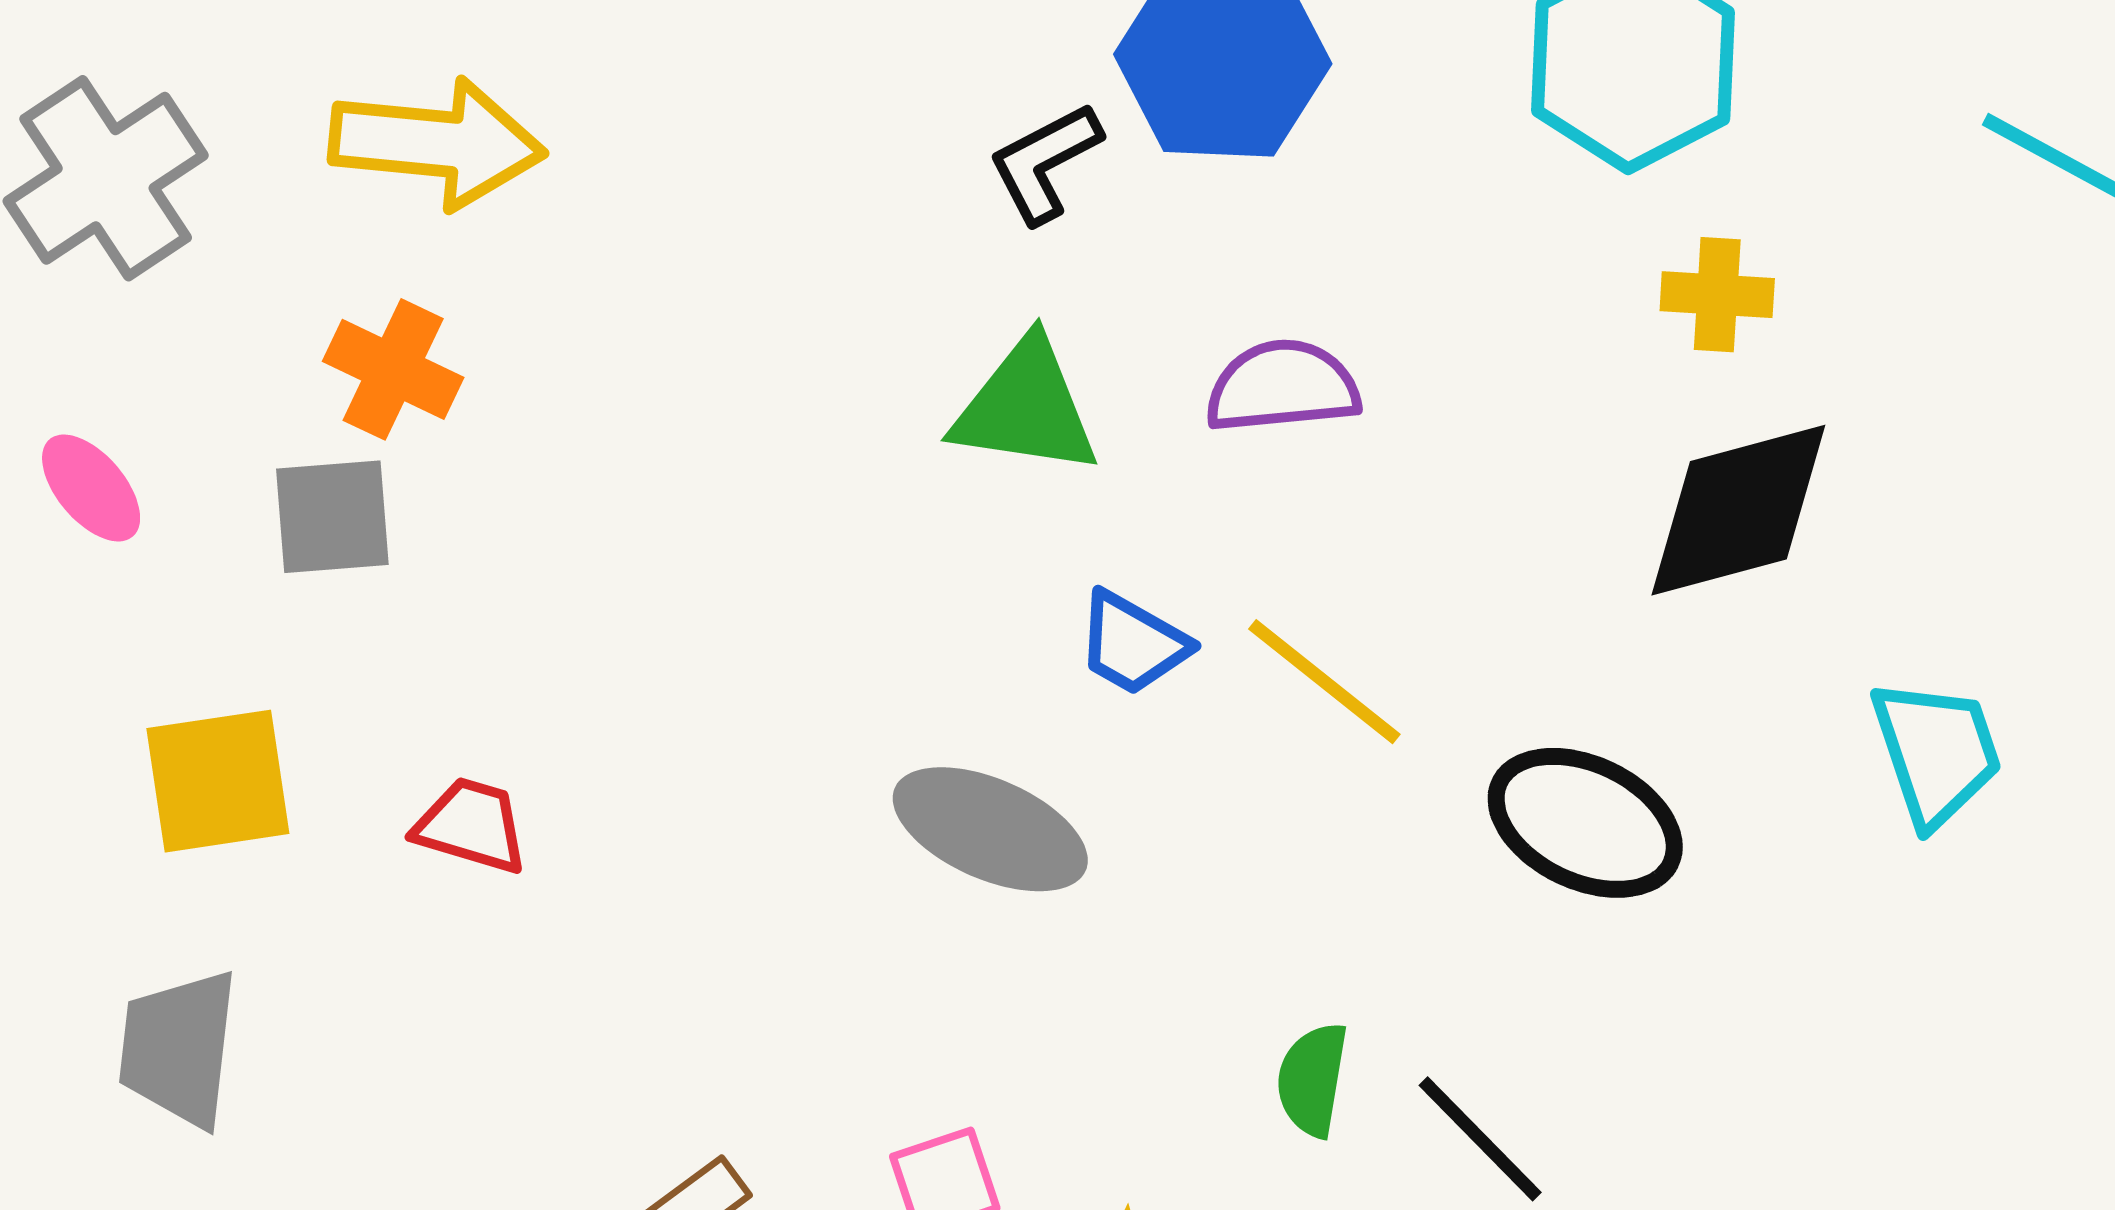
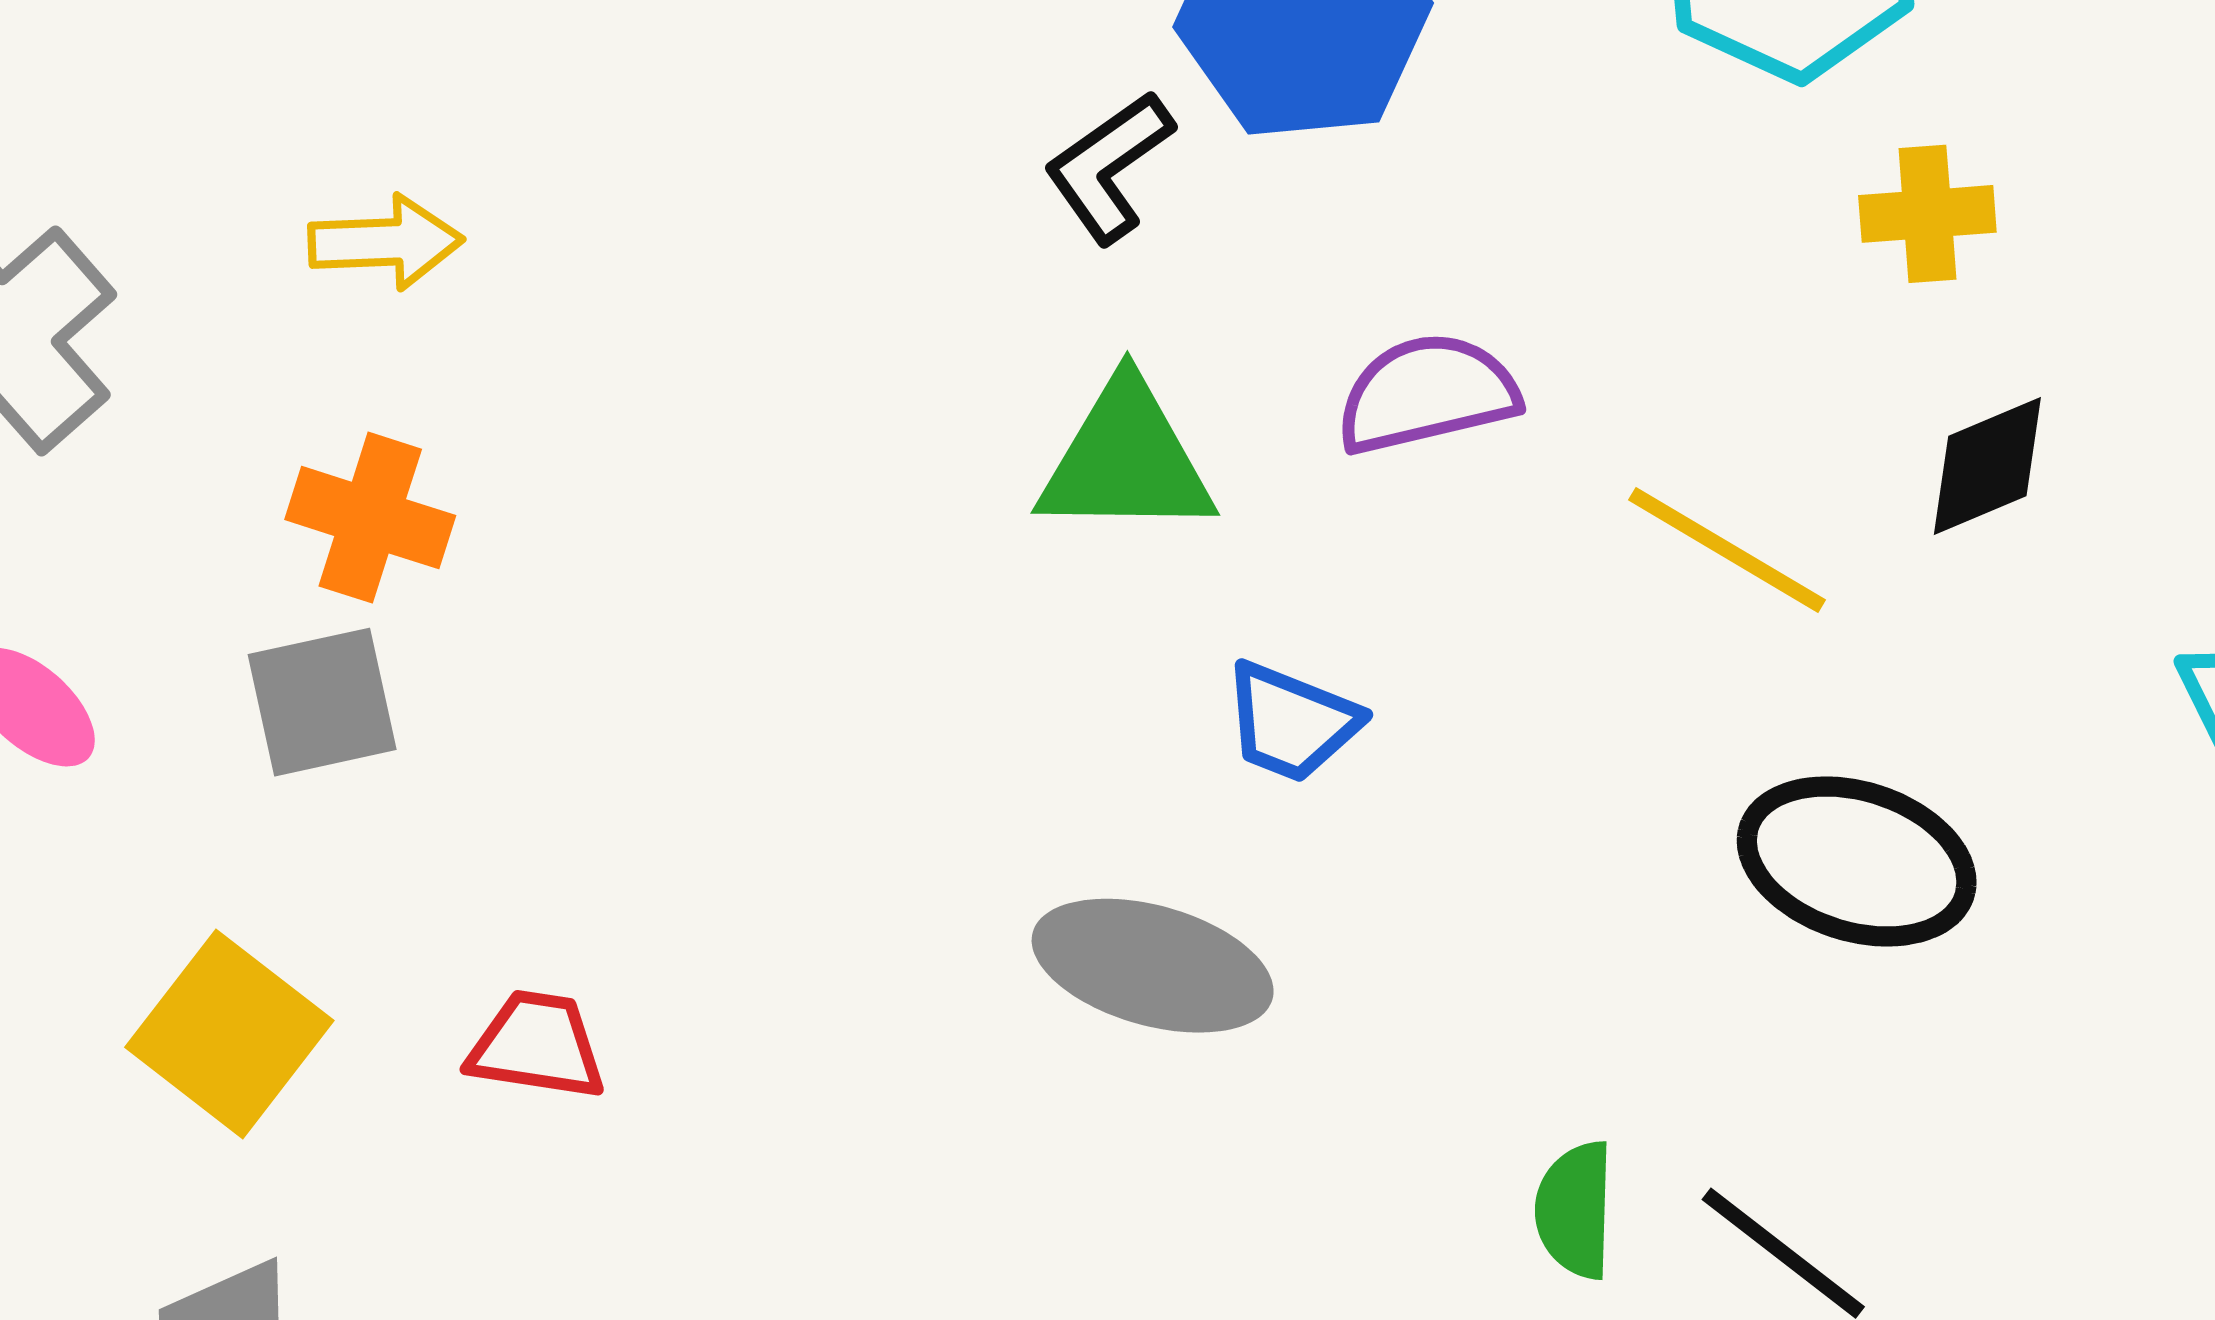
yellow arrow: (437, 143) -> (386, 242), size x0.6
black diamond: (1738, 510) -> (1987, 466), size x0.6
yellow line: (1324, 682) -> (1727, 550), moved
yellow square: (218, 781) -> (229, 1034), turned -36

